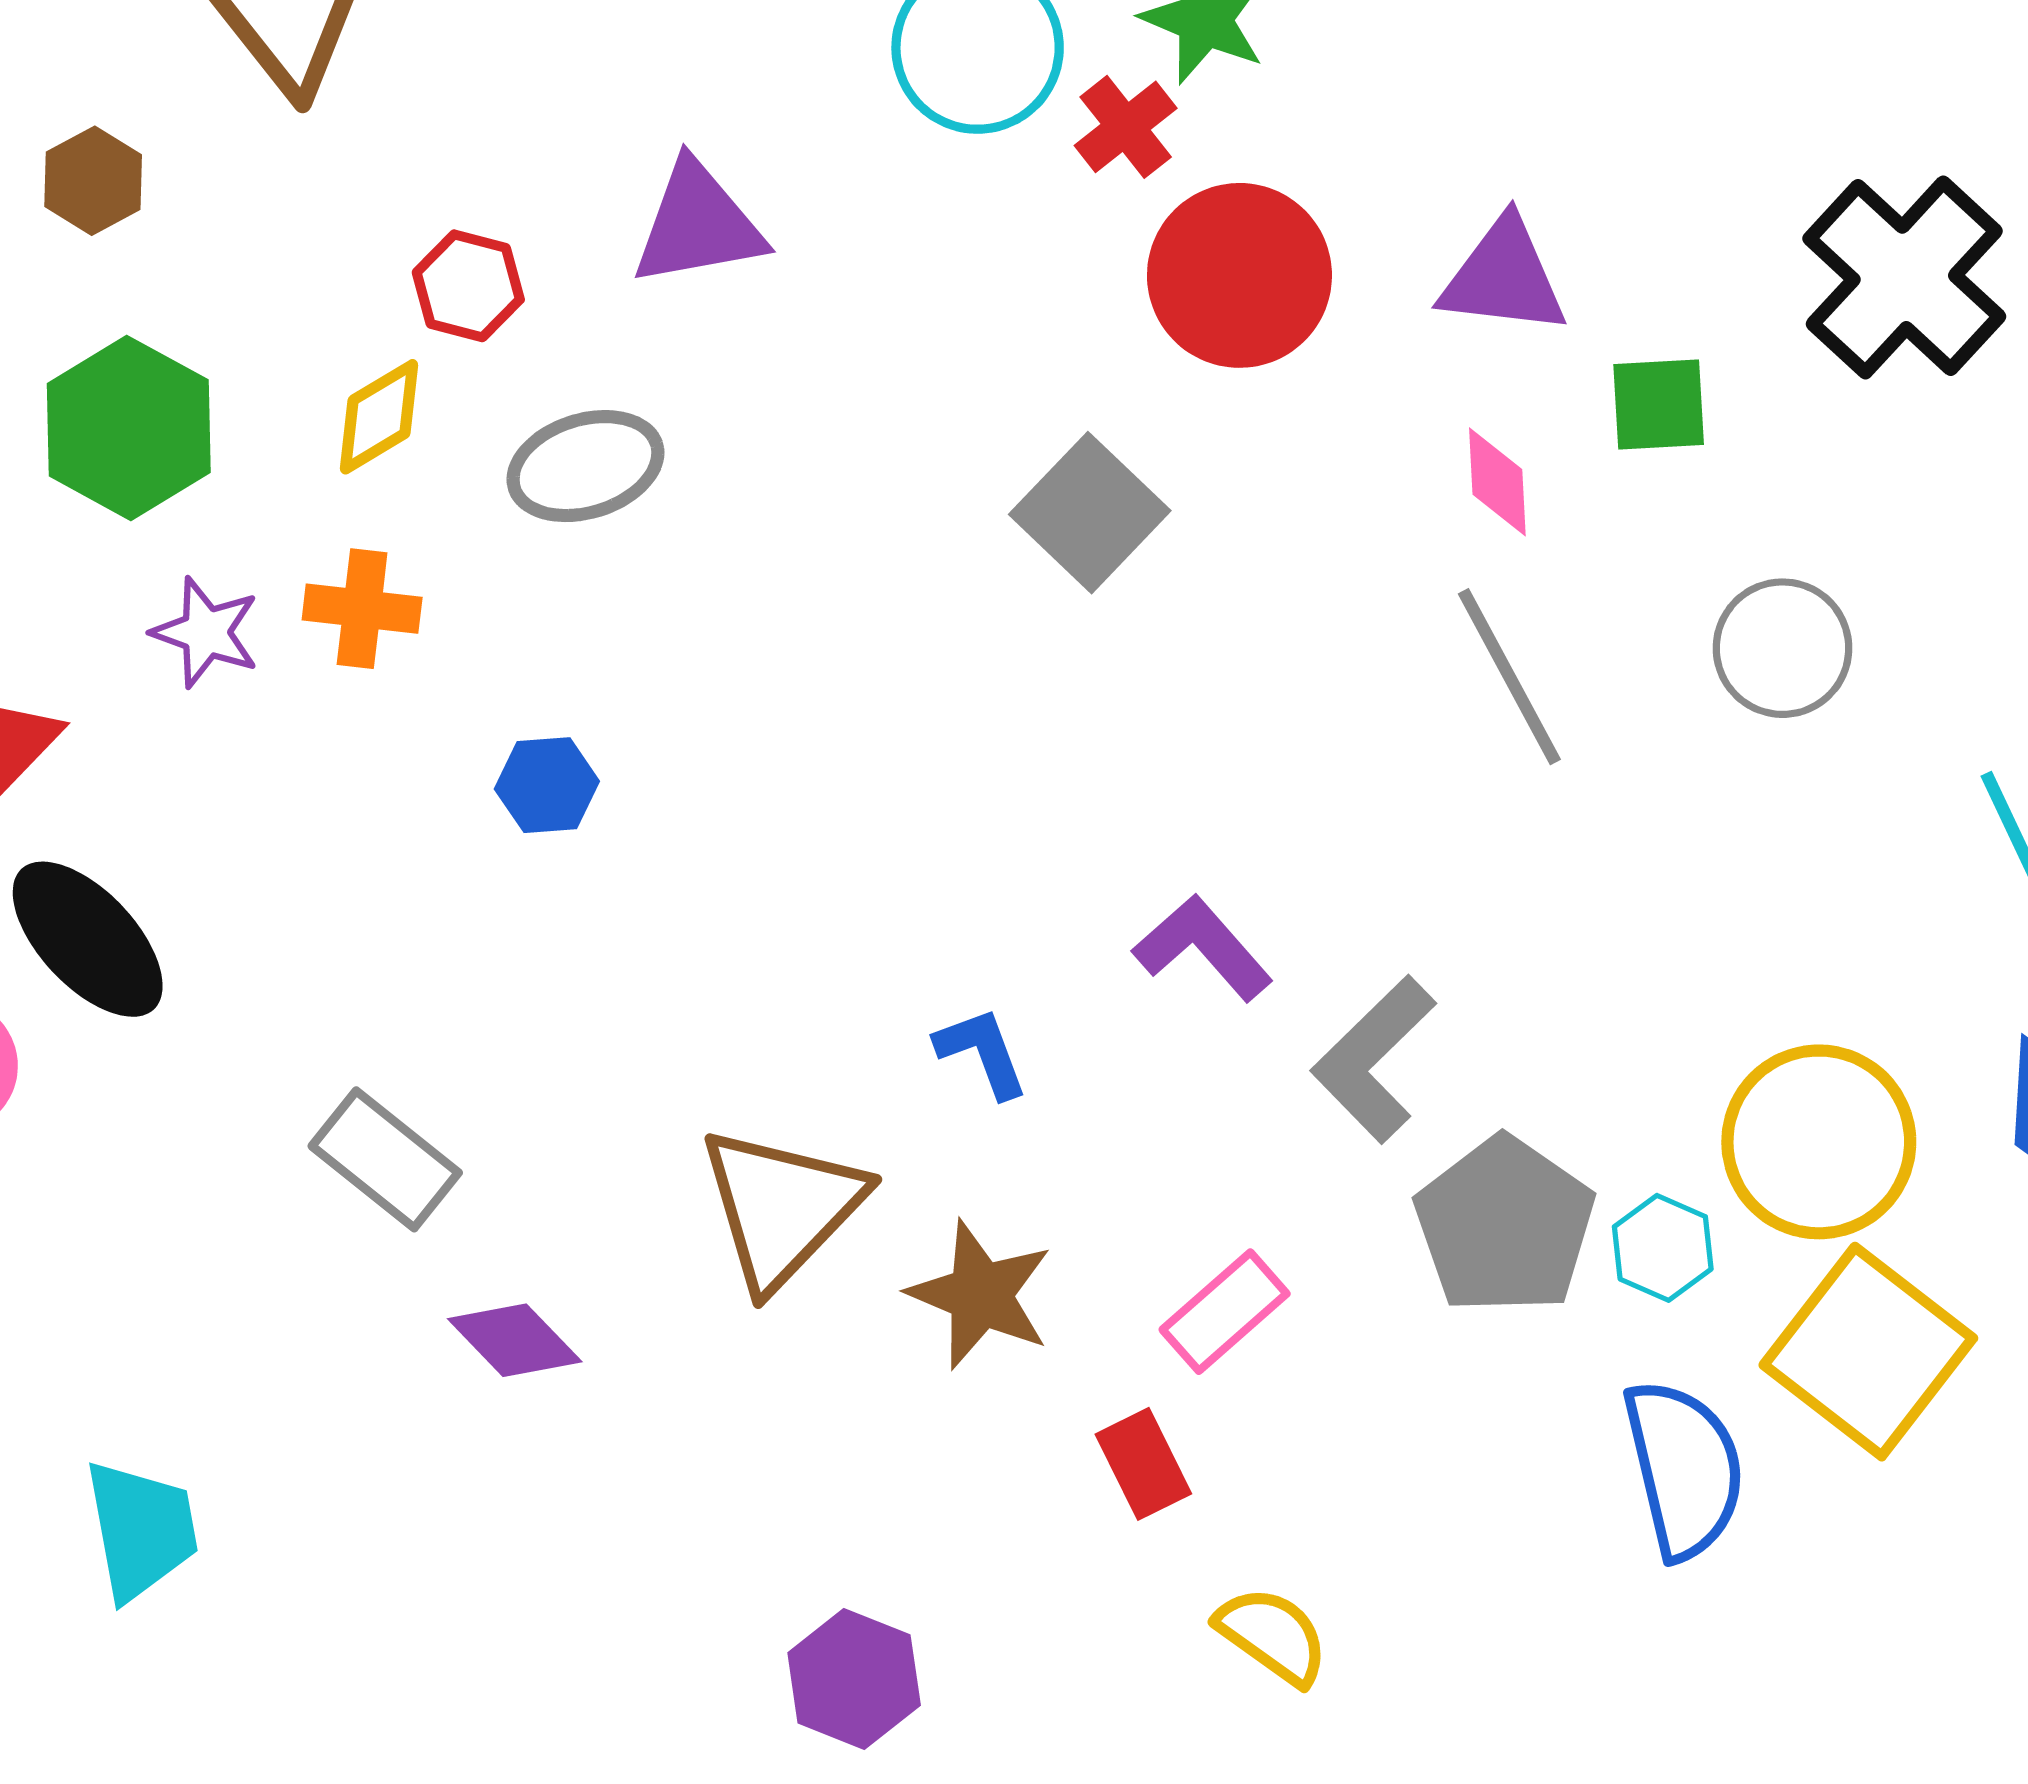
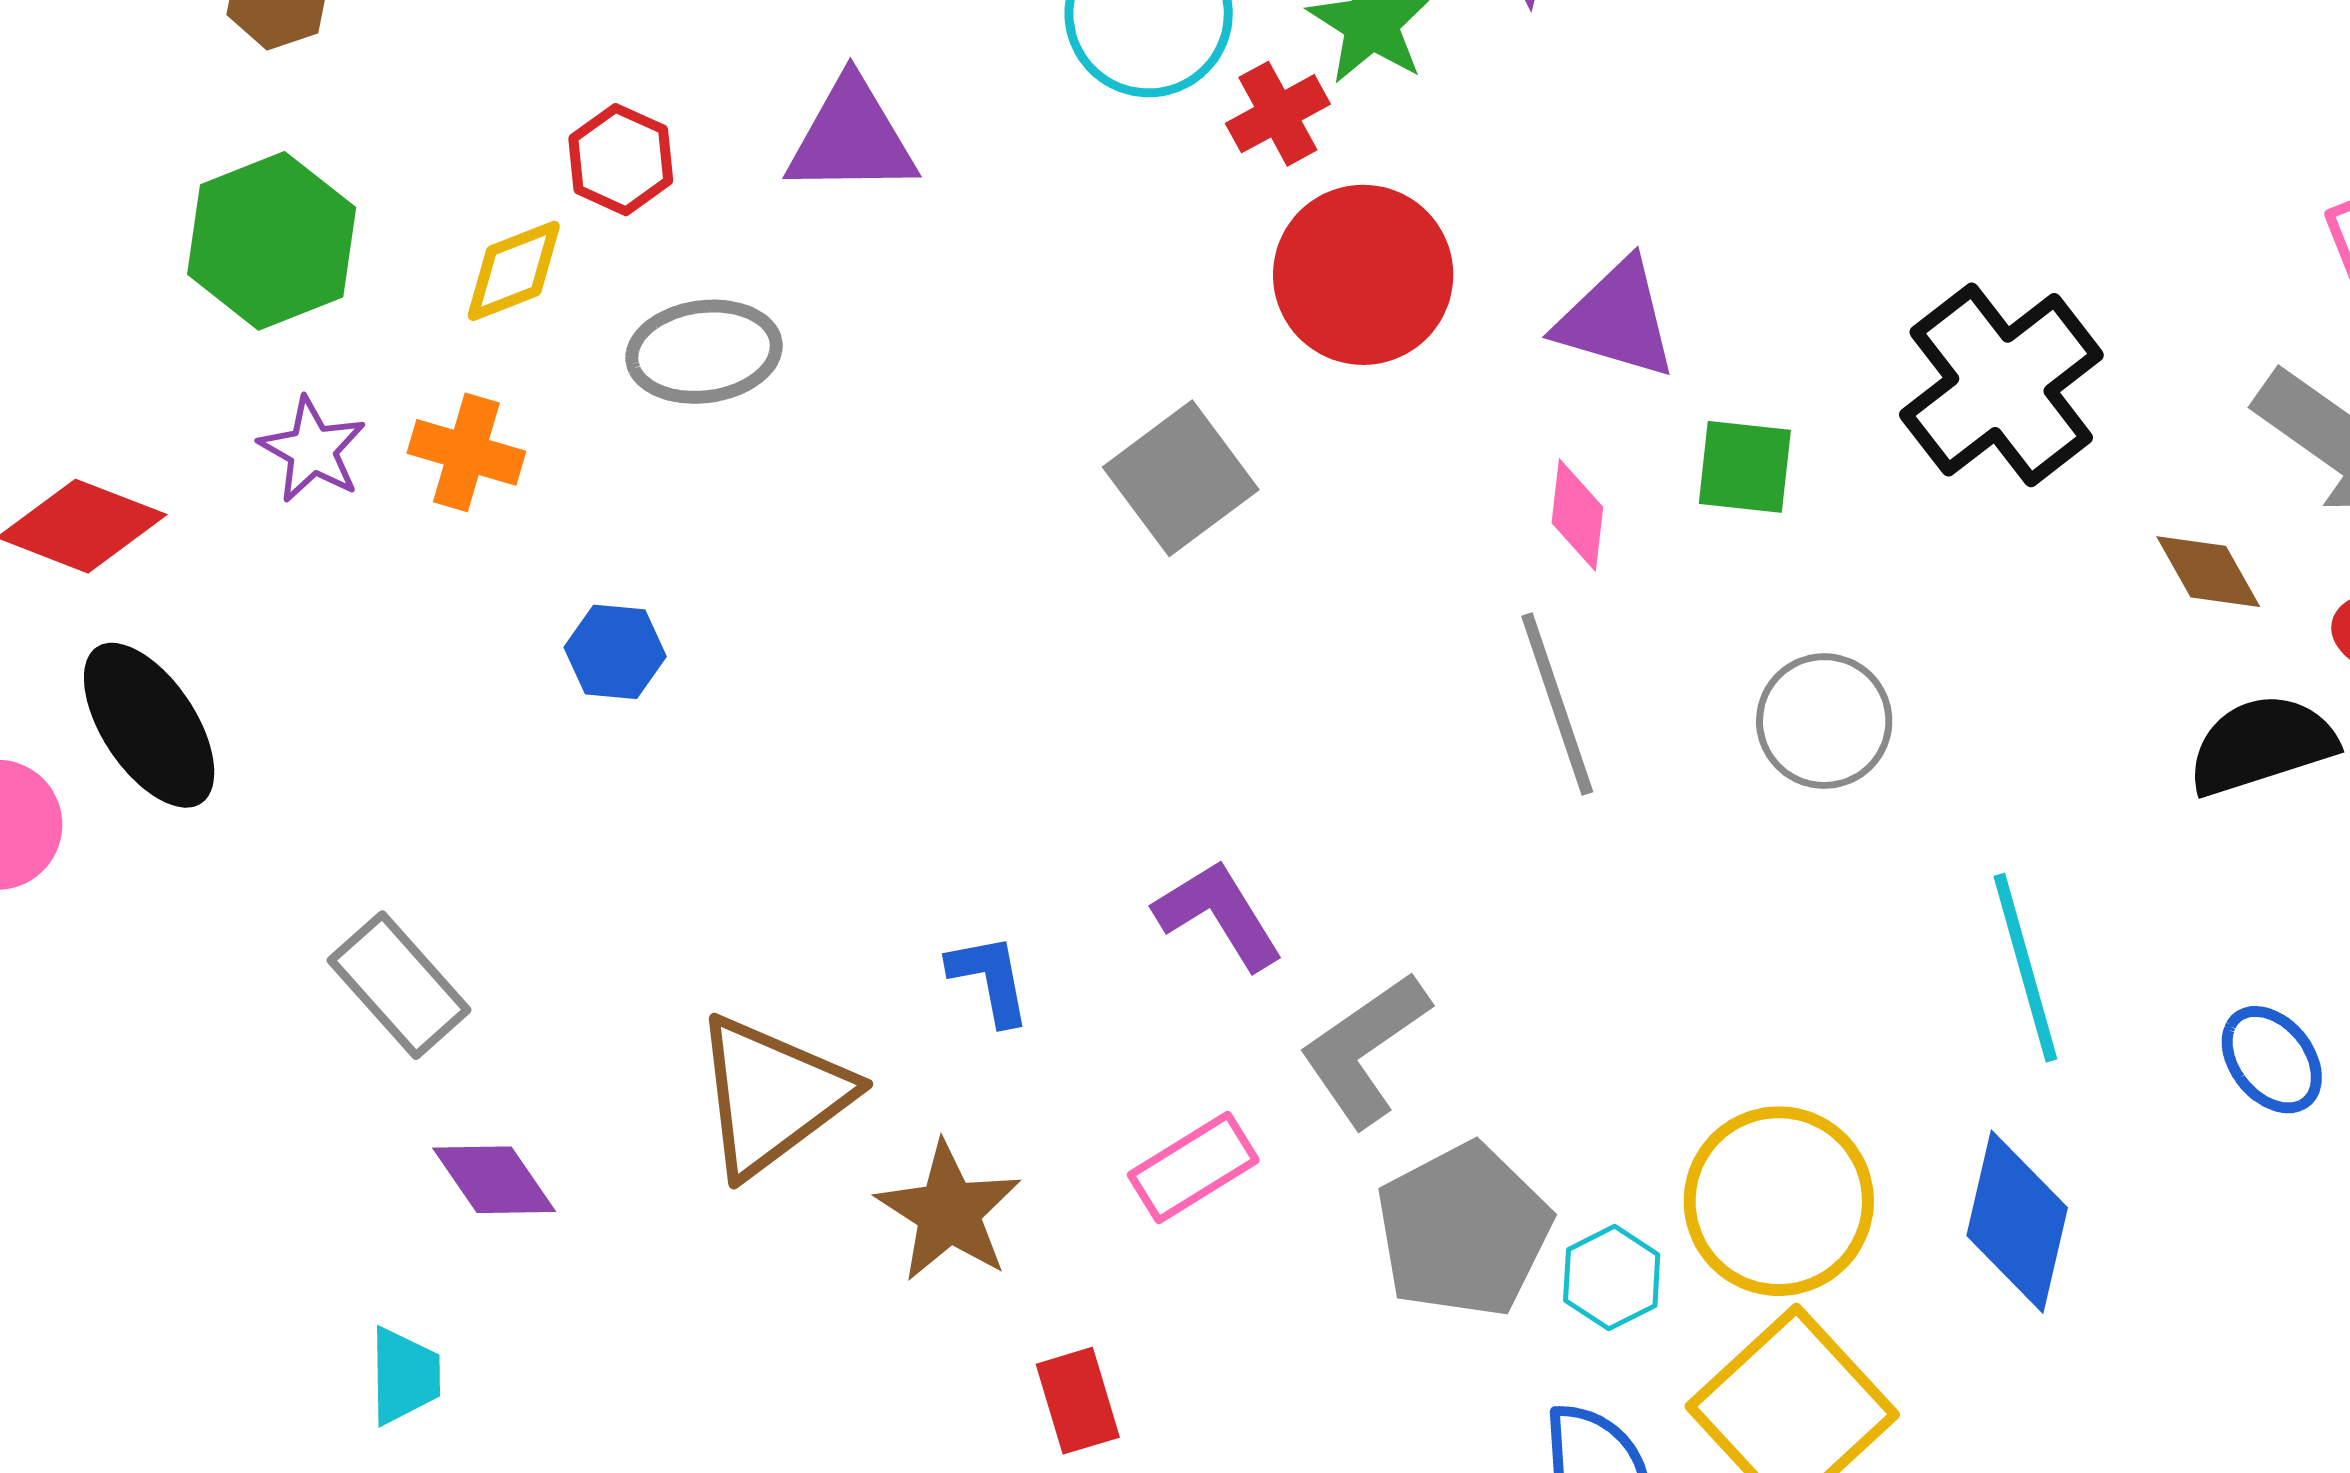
pink rectangle: (1225, 1312) -> (1193, 1167), moved
cyan trapezoid: (141, 1530) -> (404, 1376), moved, size x0.7

